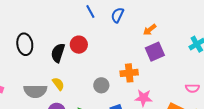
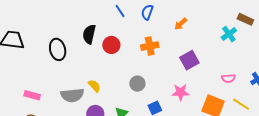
purple square: (155, 52) -> (189, 60), moved
black semicircle: (58, 53) -> (89, 34), moved
orange cross: (129, 73) -> (150, 46), moved

